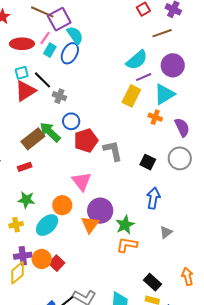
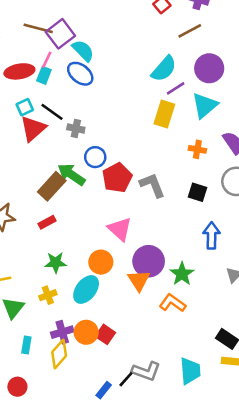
cyan rectangle: (50, 50) -> (44, 75), moved
blue ellipse: (70, 53) -> (80, 74), turned -70
orange cross: (155, 117) -> (197, 149), moved
orange L-shape: (127, 245) -> (172, 303), moved, turned 35

